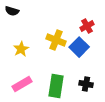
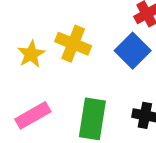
yellow cross: (56, 40) -> (73, 44), moved

